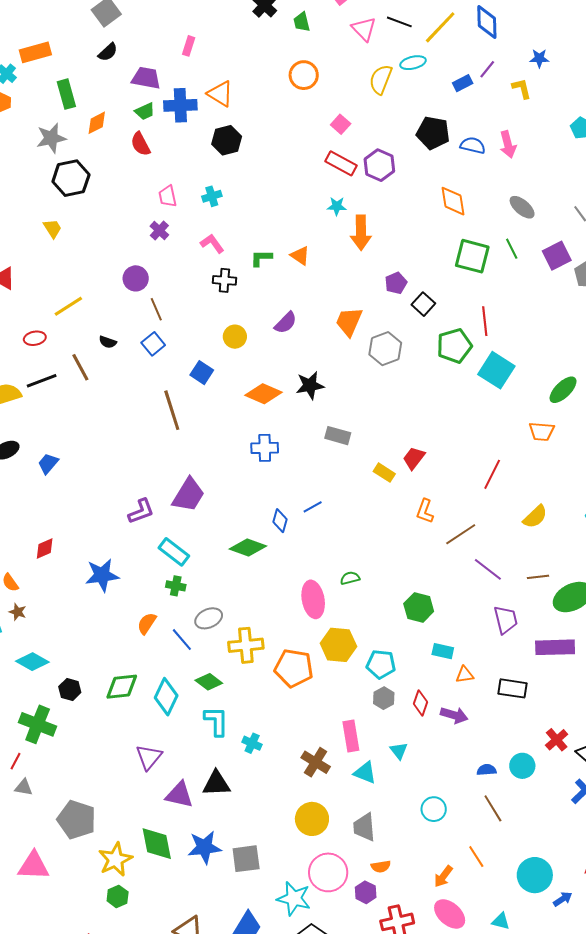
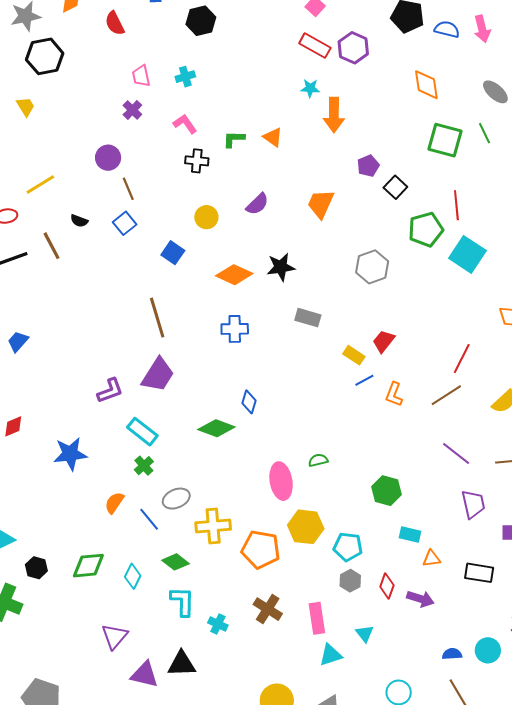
gray hexagon: (385, 349) -> (372, 267), moved
brown line: (172, 410) -> (157, 318), moved
blue line: (313, 507) -> (364, 380), moved
brown line: (461, 534) -> (446, 395), moved
green cross: (176, 586) -> (144, 466), turned 36
cyan diamond: (166, 697) -> (133, 576), size x0.7
brown cross: (316, 762) -> (268, 609), moved
cyan triangle: (365, 773) -> (331, 655), turned -40

